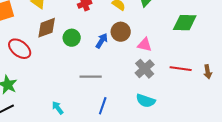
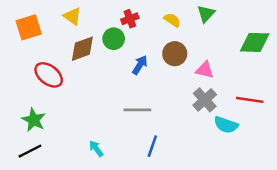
green circle: (72, 38) -> (114, 39), moved
blue arrow: (102, 41) -> (140, 65), moved
cyan semicircle: (146, 101) -> (226, 125), moved

